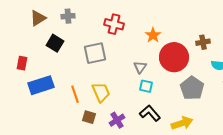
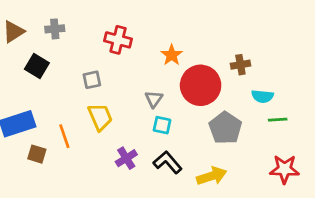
gray square: (95, 53) -> (92, 80), size x0.6
yellow trapezoid: (101, 92) -> (100, 117), moved
brown square: (89, 117) -> (37, 154), moved
purple cross: (117, 120) -> (126, 158), moved

